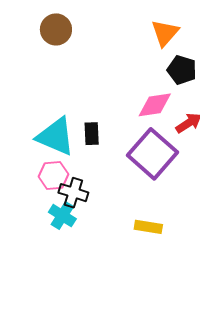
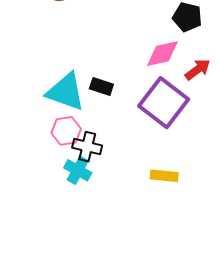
black rectangle: (92, 134) -> (101, 87), turned -65

